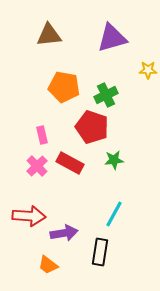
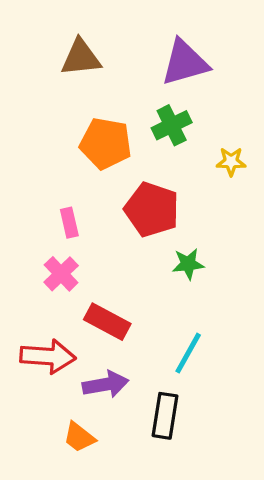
yellow star: (148, 70) -> (231, 162), moved
green cross: (106, 95) -> (172, 125), moved
red rectangle: (70, 163) -> (107, 322), moved

